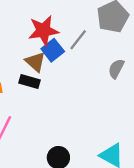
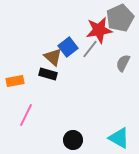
red star: (43, 31) -> (99, 30), moved
gray line: (78, 40) -> (90, 49), moved

